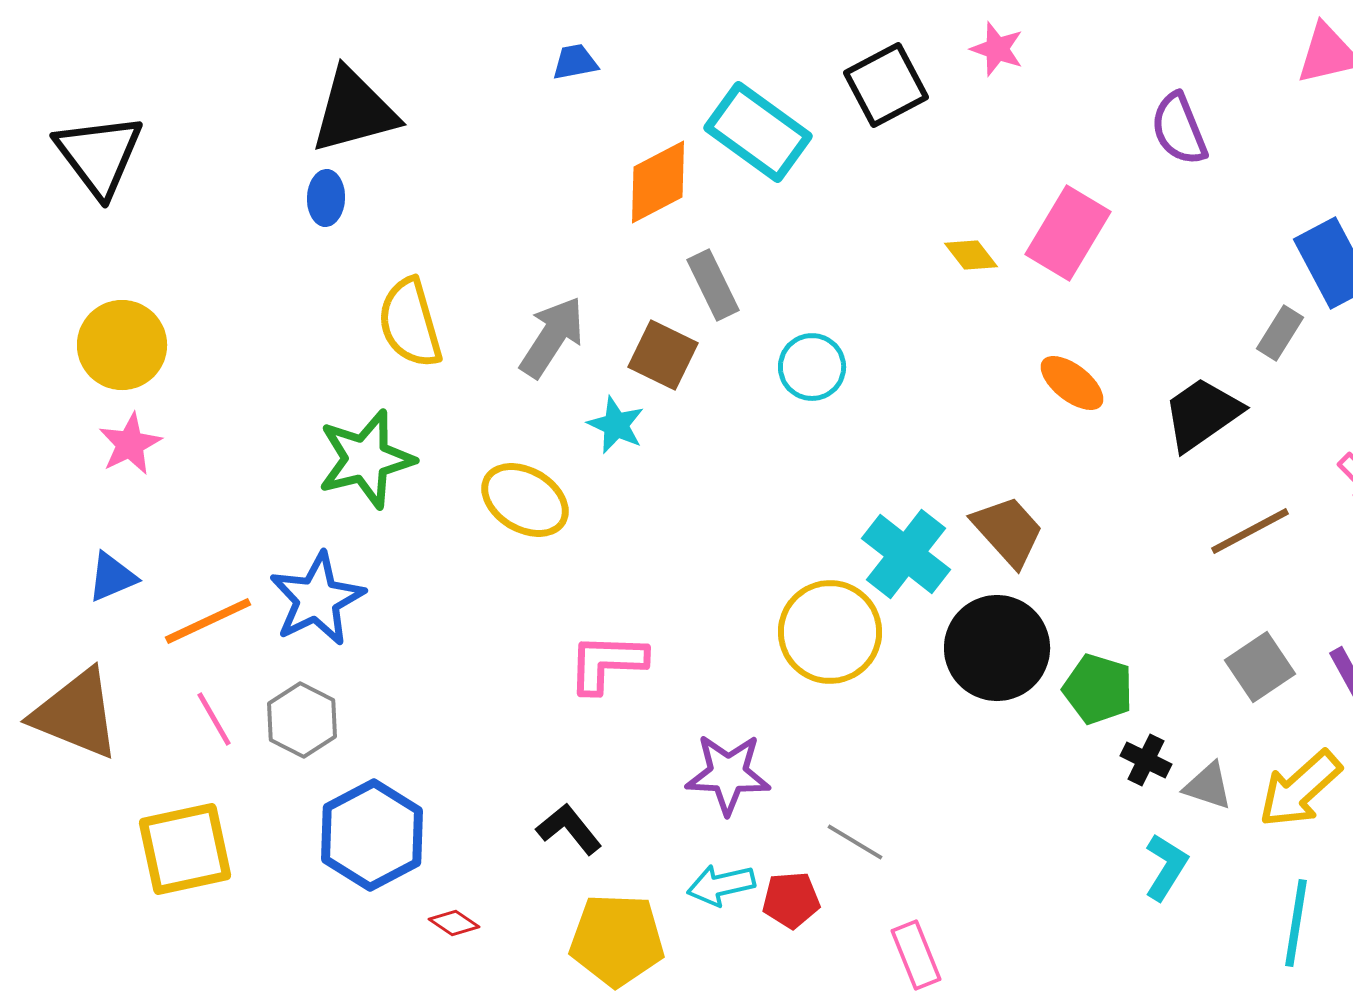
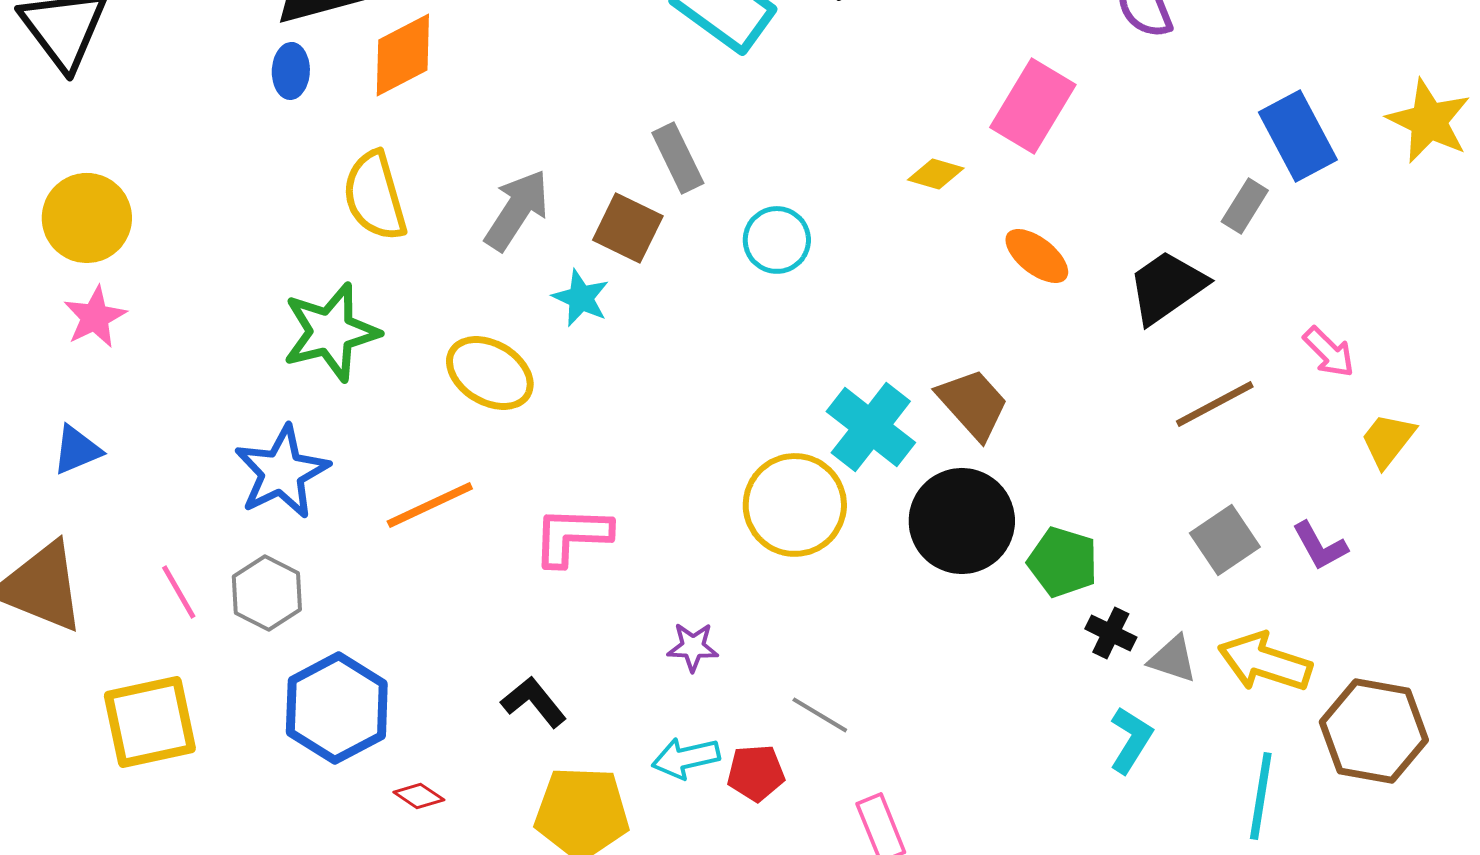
orange diamond: (658, 182) -> (403, 55), moved
yellow diamond: (971, 255) -> (936, 174), moved, turned -36
orange line: (208, 621) -> (430, 505), moved
purple star: (728, 774) -> (693, 647), size x0.6
yellow arrow: (1300, 789) -> (1265, 662), turned 60

